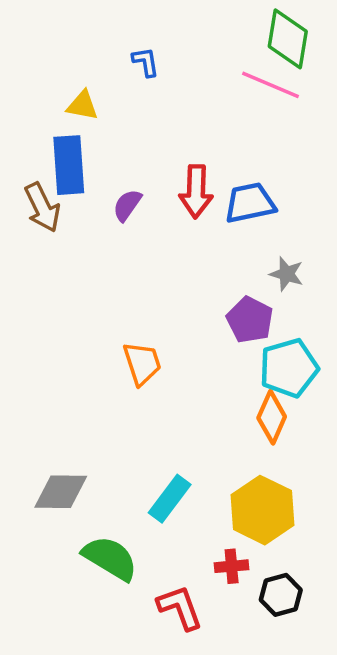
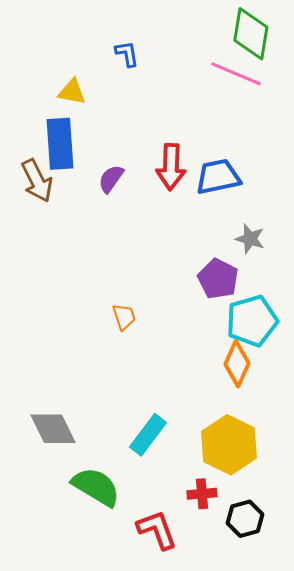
orange trapezoid: (142, 363) -> (124, 317), size x0.7
gray diamond: (61, 492) -> (53, 429), turned 63

